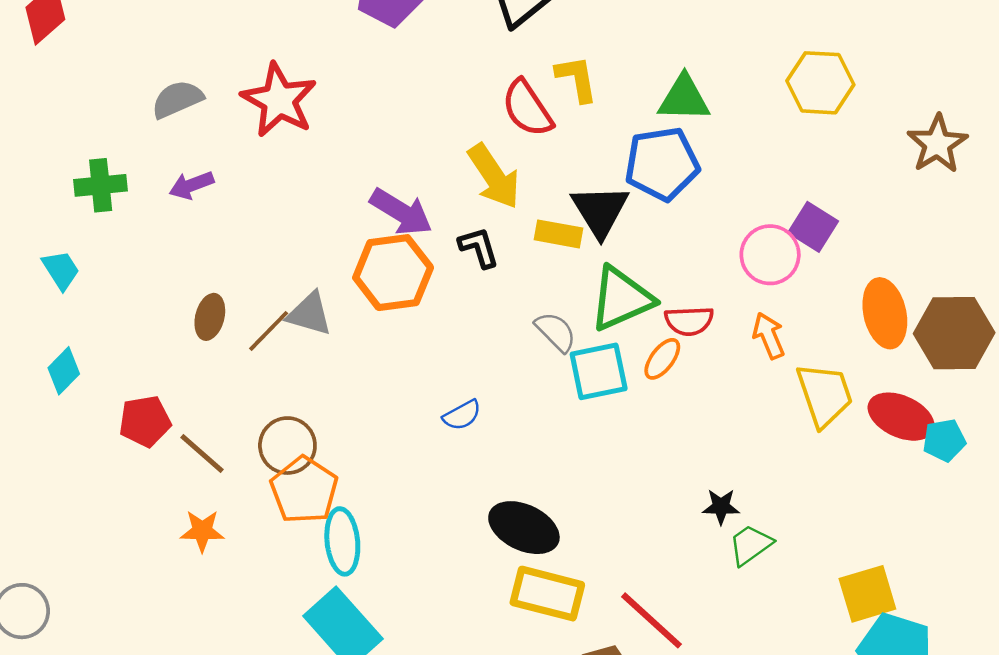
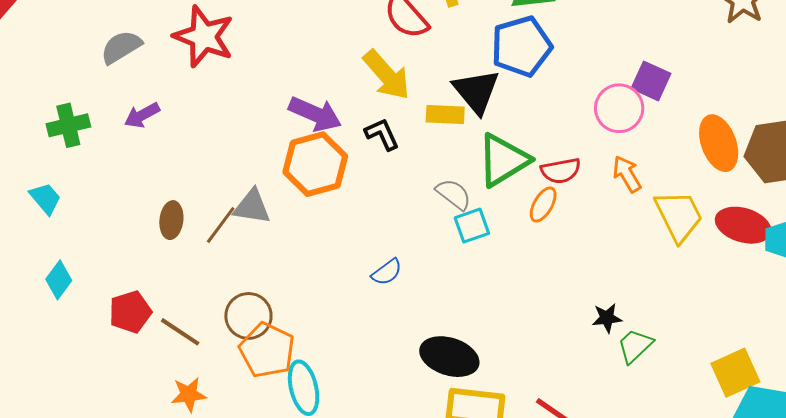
cyan square: (599, 371) -> (472, 226), moved, size x0.7

